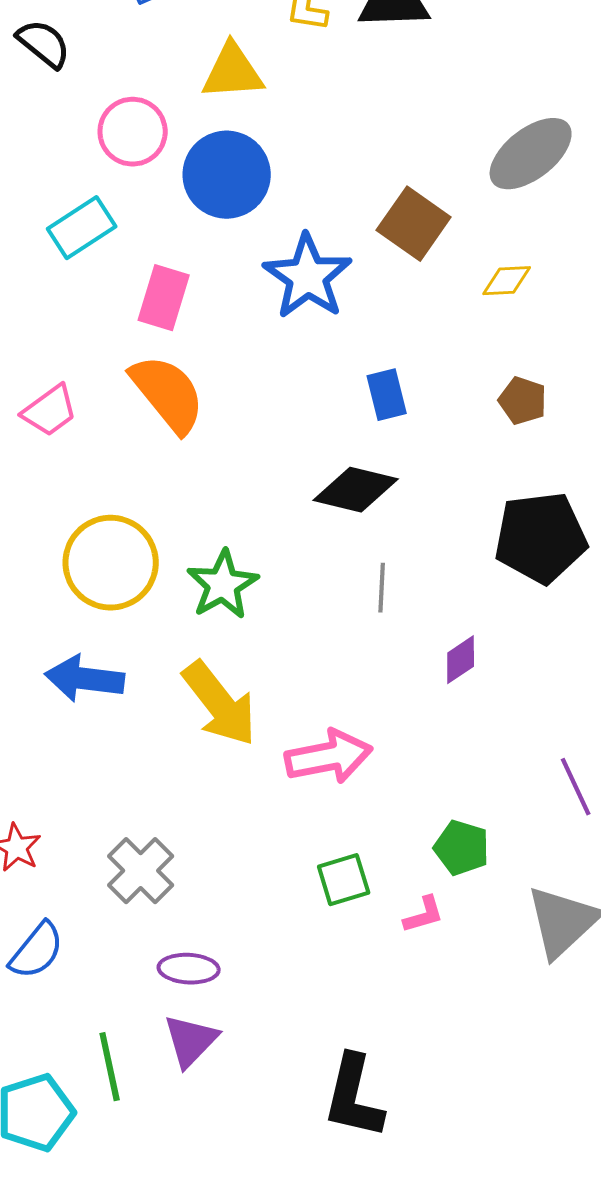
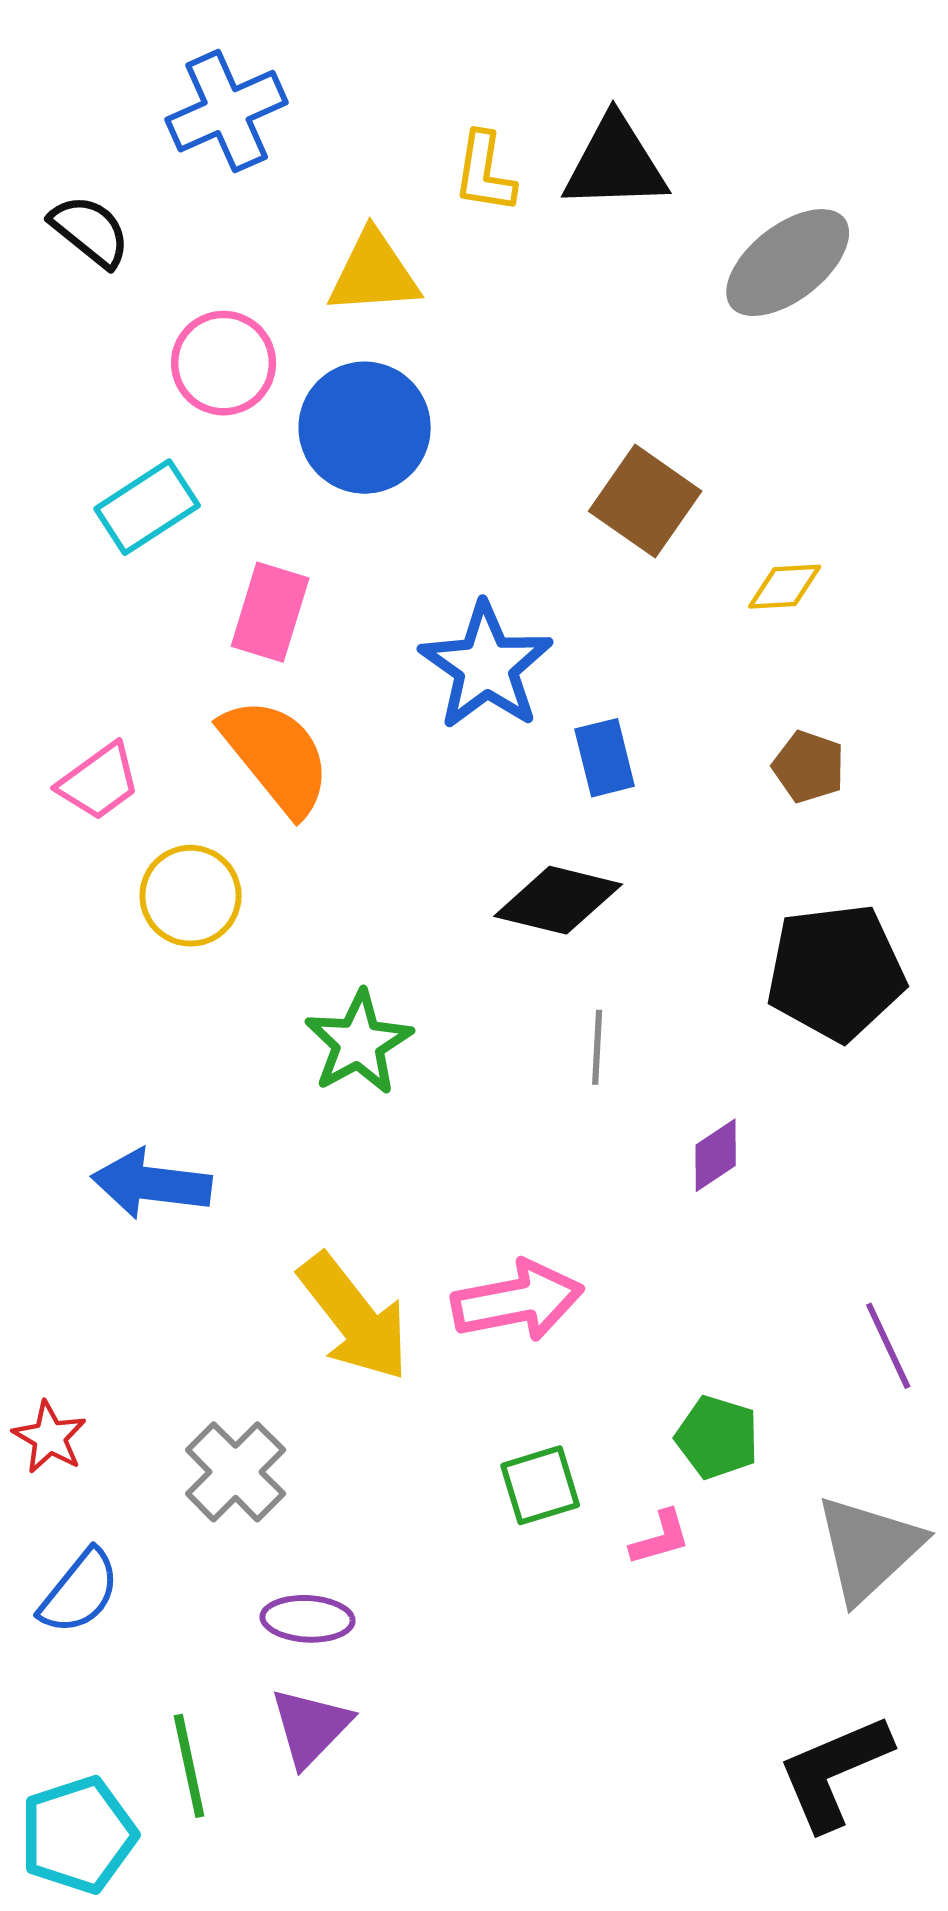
gray ellipse: (531, 154) -> (788, 263), moved
blue star: (308, 277) -> (486, 666), moved
yellow circle: (111, 563) -> (191, 896), moved, size x0.7
yellow arrow: (220, 704) -> (354, 1317), moved
black L-shape: (354, 1097) -> (834, 1772), moved, turned 54

